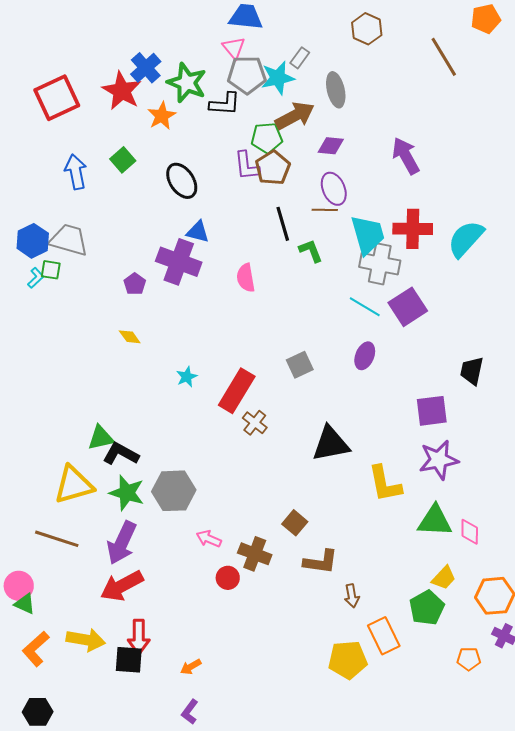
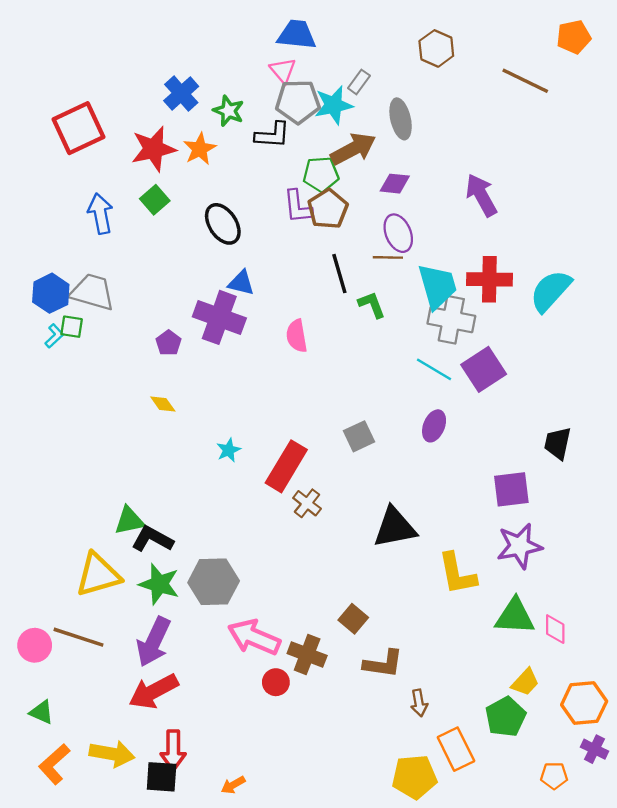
brown line: (444, 57) -> (525, 81), turned -33
green star: (187, 83) -> (229, 111), size x0.7
red star: (122, 91) -> (154, 149), moved, turned 30
pink arrow: (209, 539) -> (254, 637), size x1.8
pink circle: (19, 586) -> (35, 645), moved

